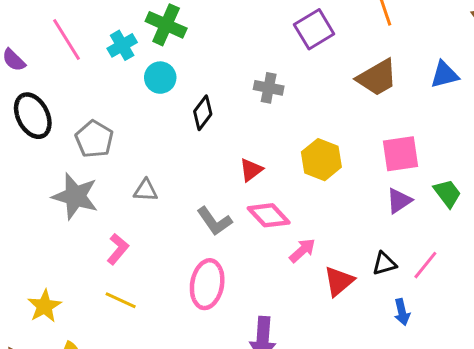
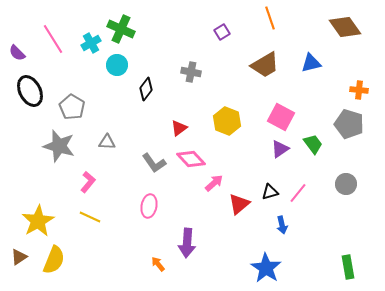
purple square: (314, 29) -> (222, 32), size x0.6
pink square: (400, 154) -> (281, 117), turned 36
pink ellipse: (207, 284) -> (149, 206), size x0.7
yellow star: (44, 306) -> (38, 221), size x1.4

